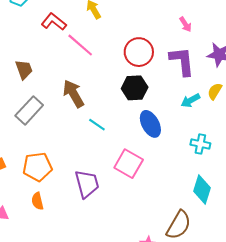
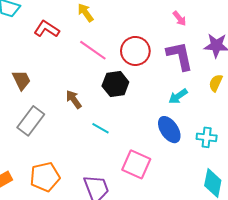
pink line: (80, 45) -> (93, 50), moved
black hexagon: (135, 88) -> (115, 84), moved
brown arrow: (73, 94) -> (74, 99), size x0.7
cyan arrow: (190, 100) -> (178, 96), moved
blue ellipse: (150, 124) -> (169, 130), moved

